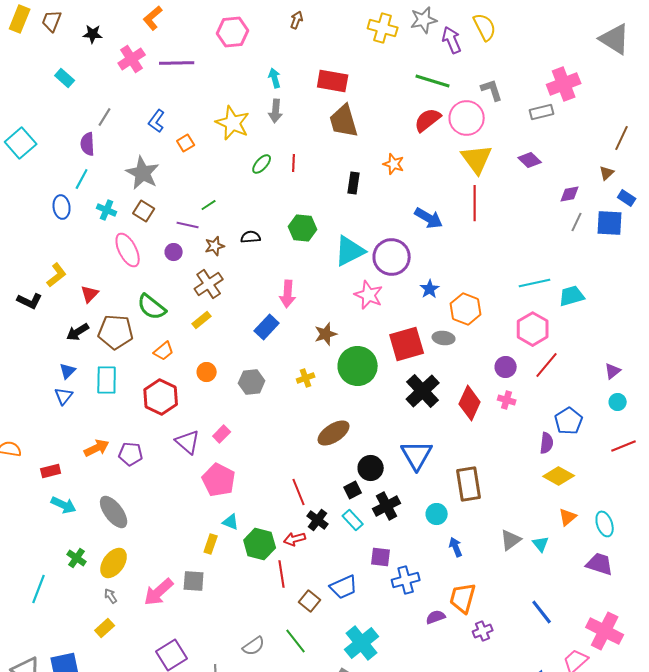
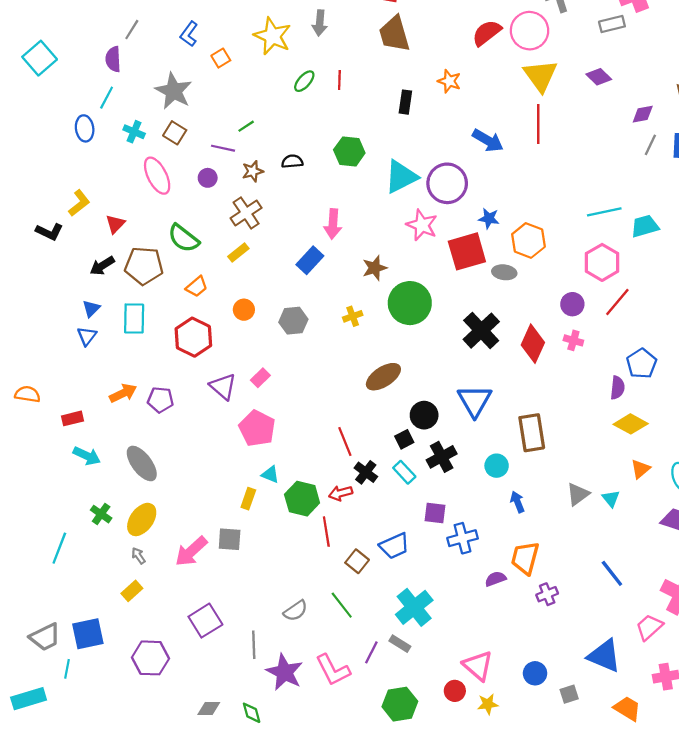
blue star: (430, 289) -> (489, 218), turned -30
red square: (407, 344) -> (467, 251), moved

